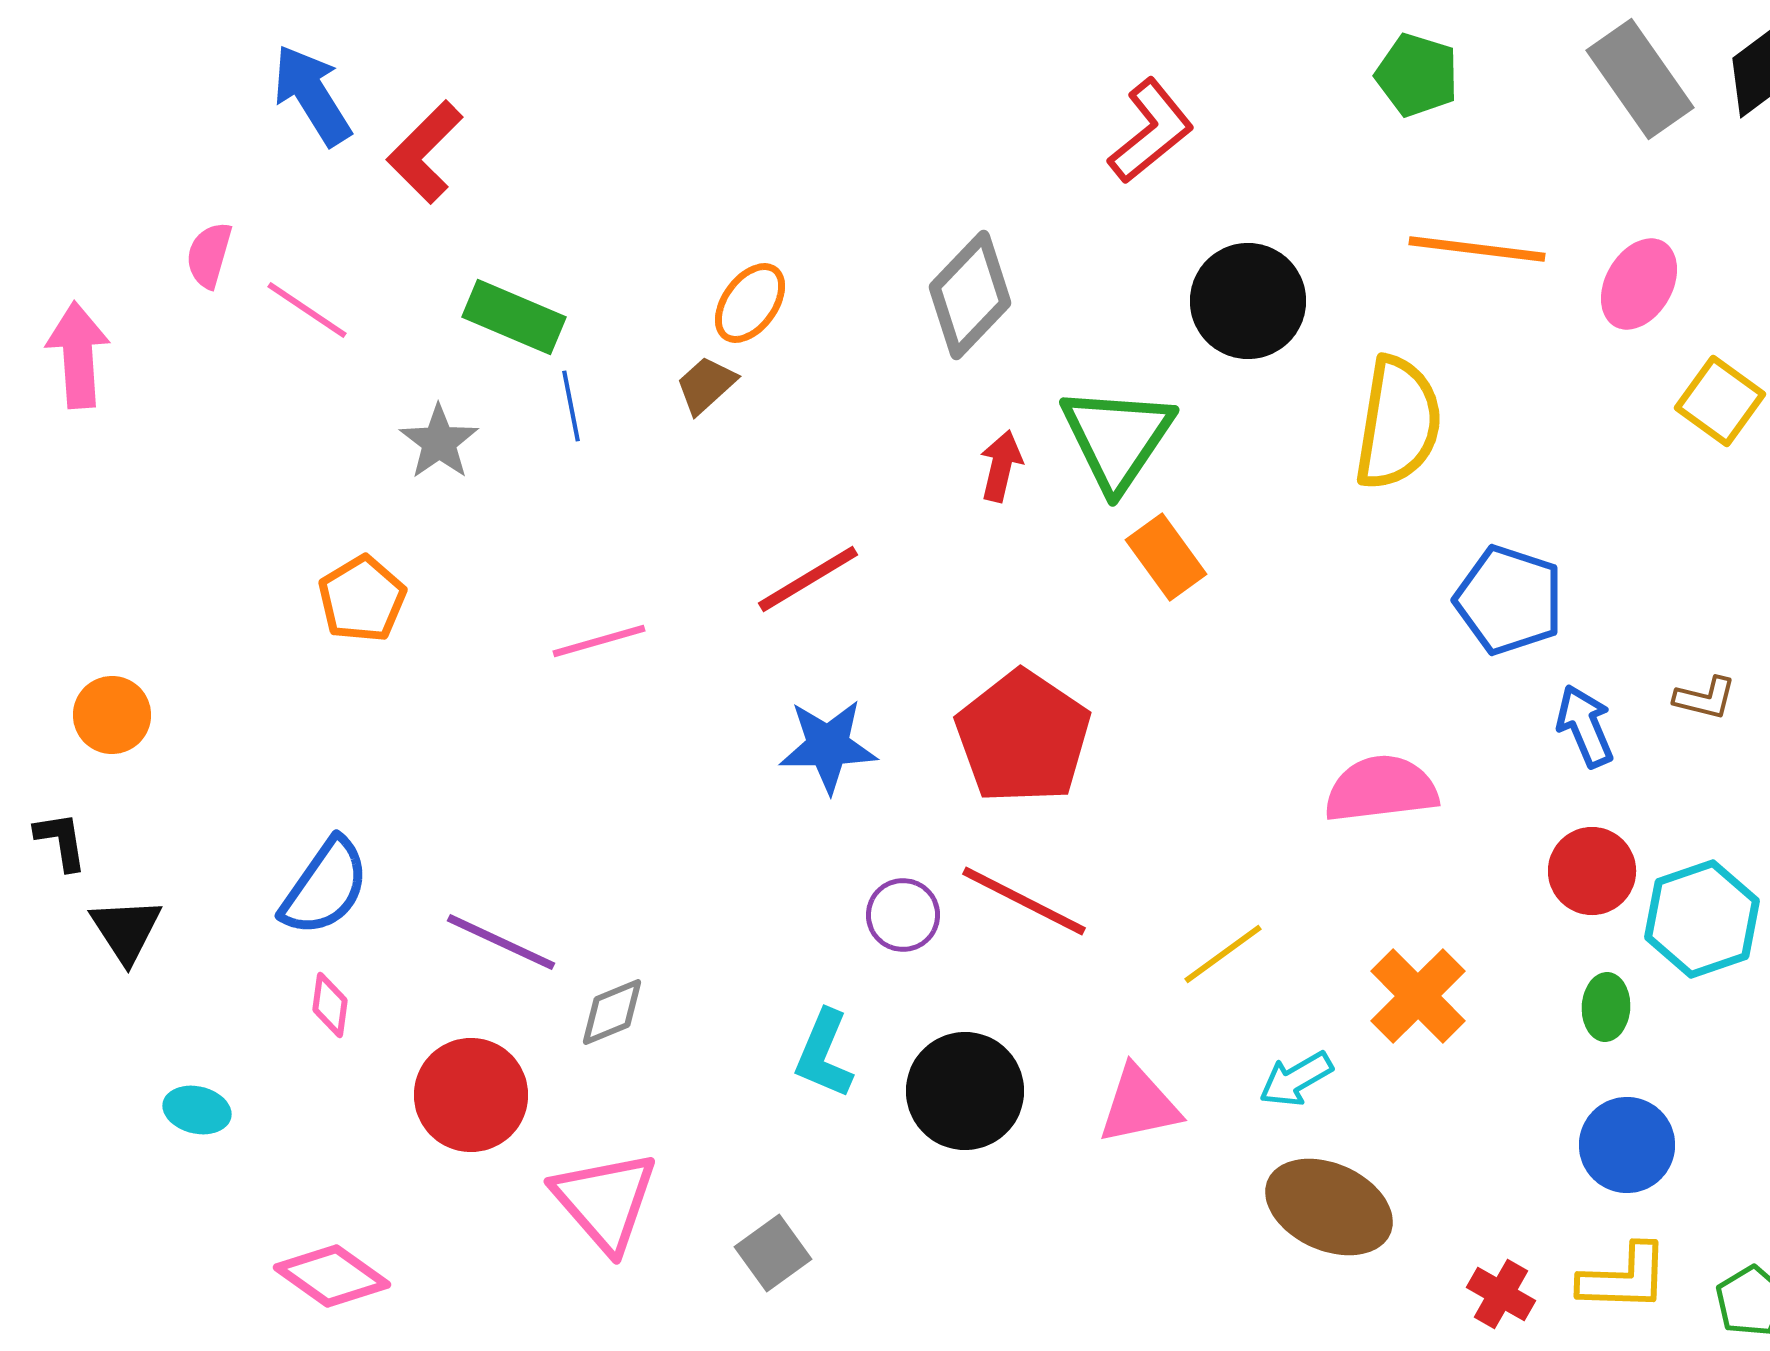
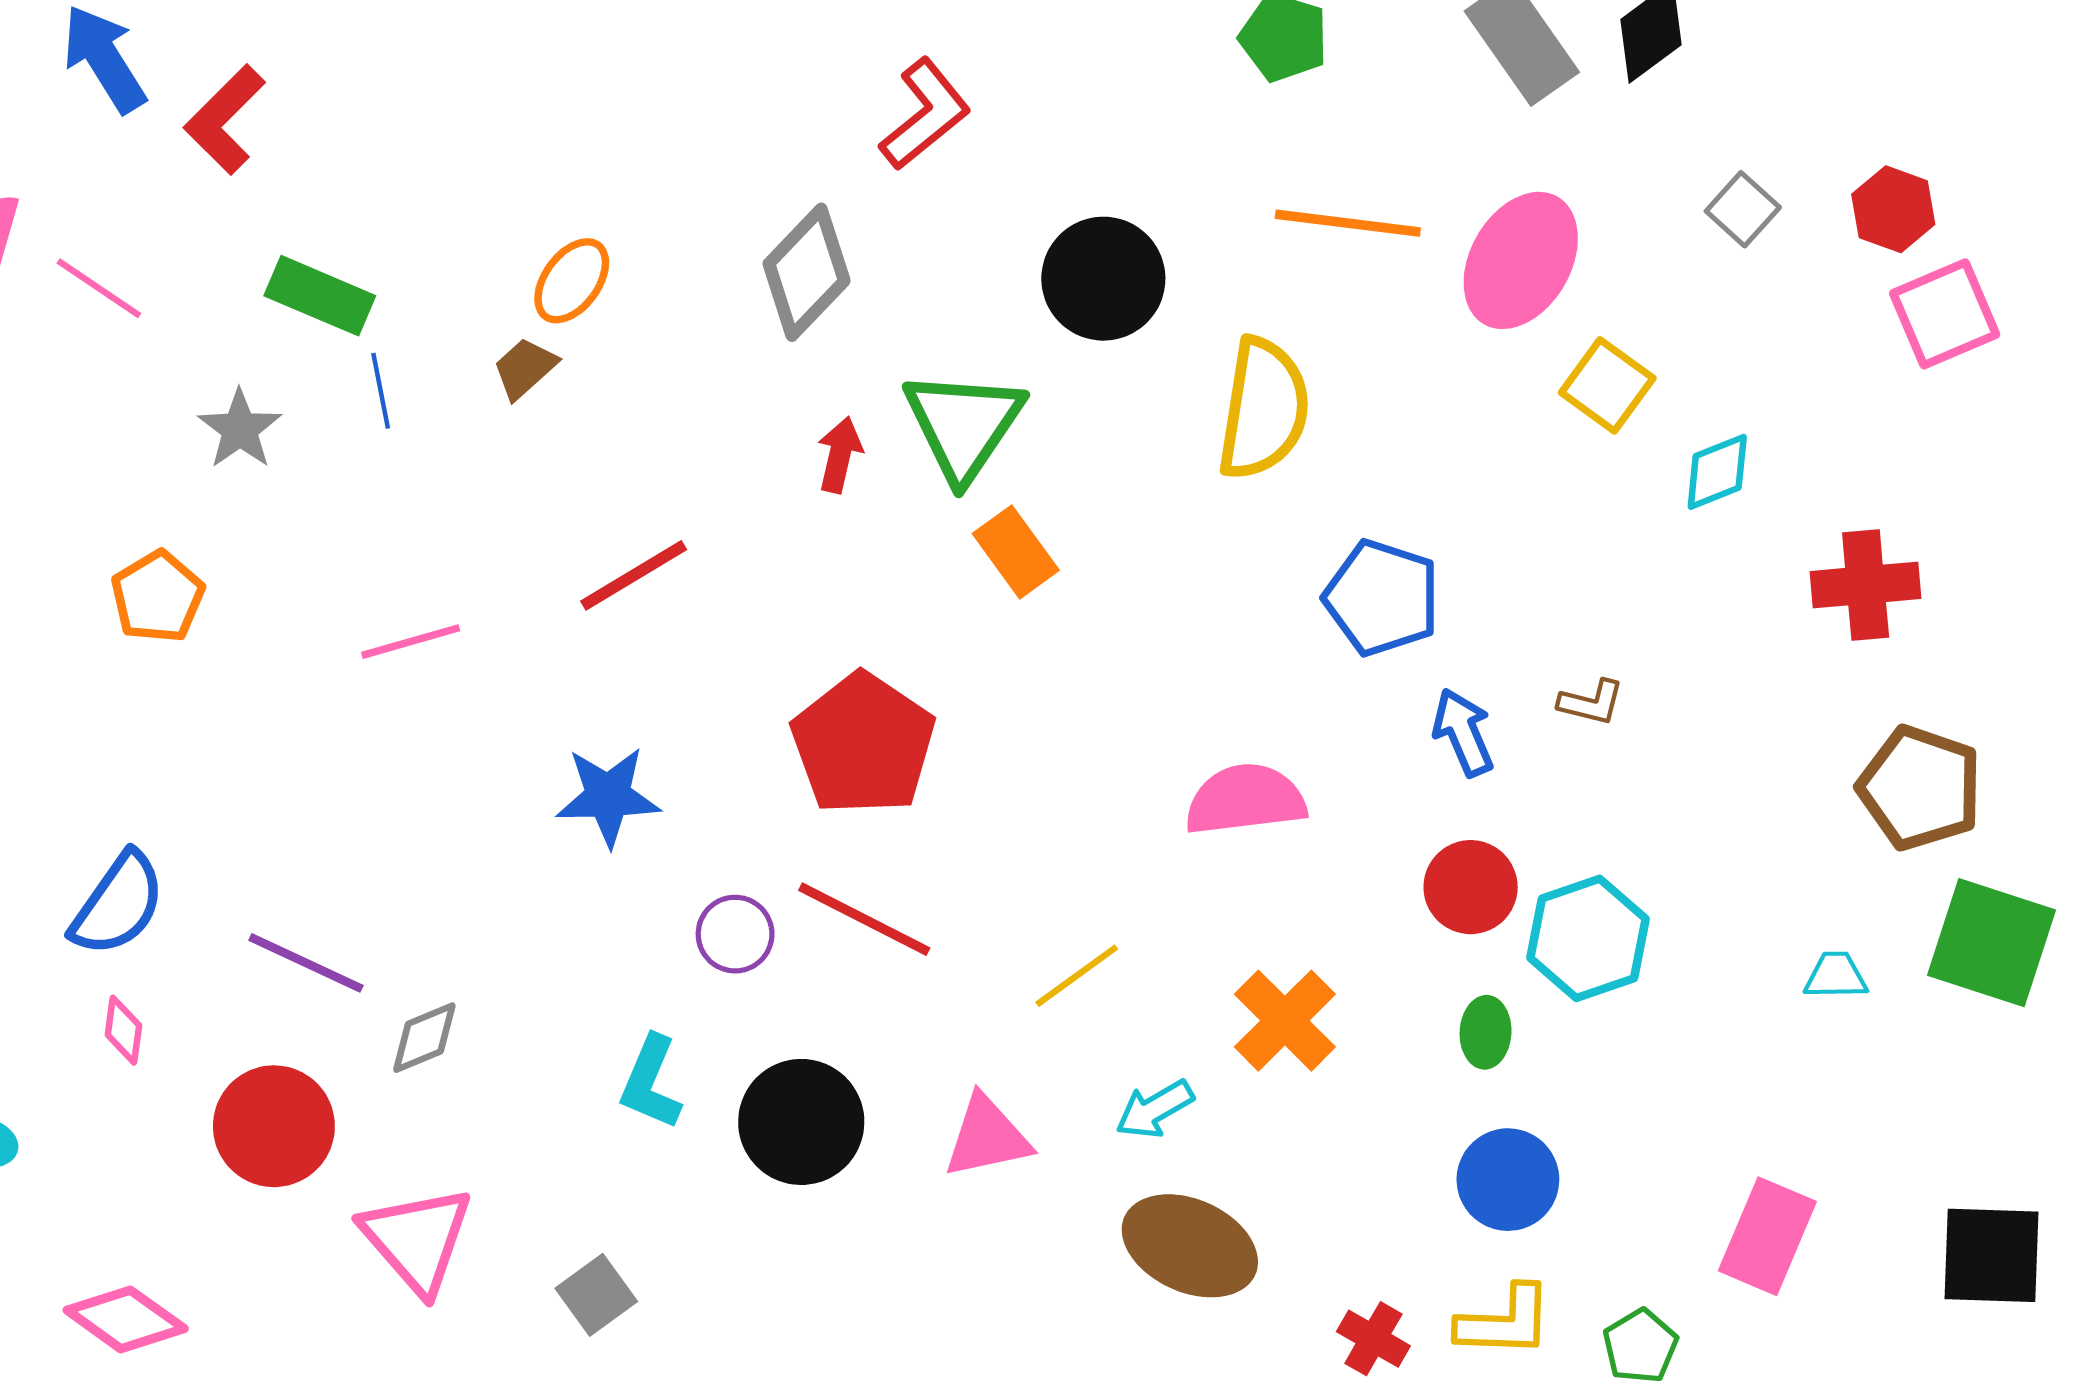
red L-shape: (1151, 131) -> (925, 114), moved
pink ellipse: (1639, 284) -> (1521, 260), size x1.4
blue star: (828, 746) -> (608, 796), moved

